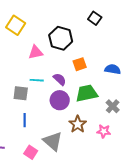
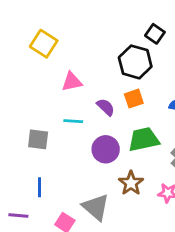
black hexagon: (61, 38) -> (135, 62), moved
purple semicircle: (60, 79) -> (106, 107), moved
gray square: (21, 93) -> (38, 139), moved
blue line: (25, 120) -> (39, 187), moved

